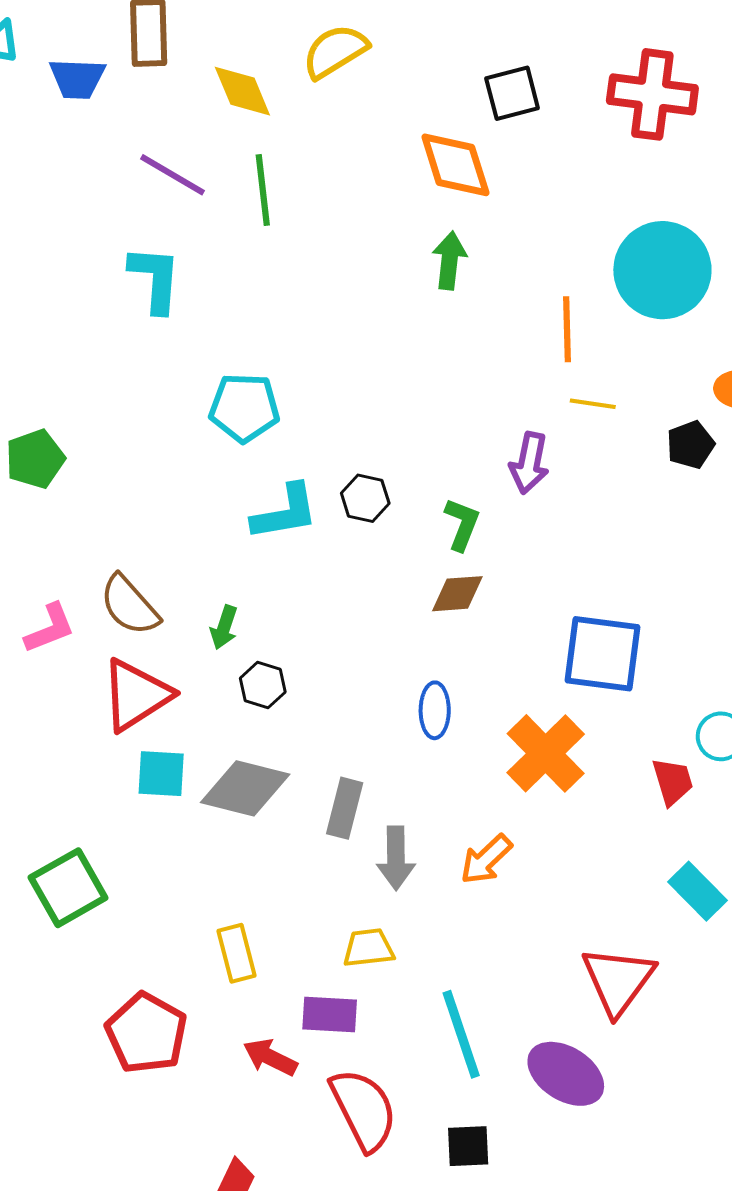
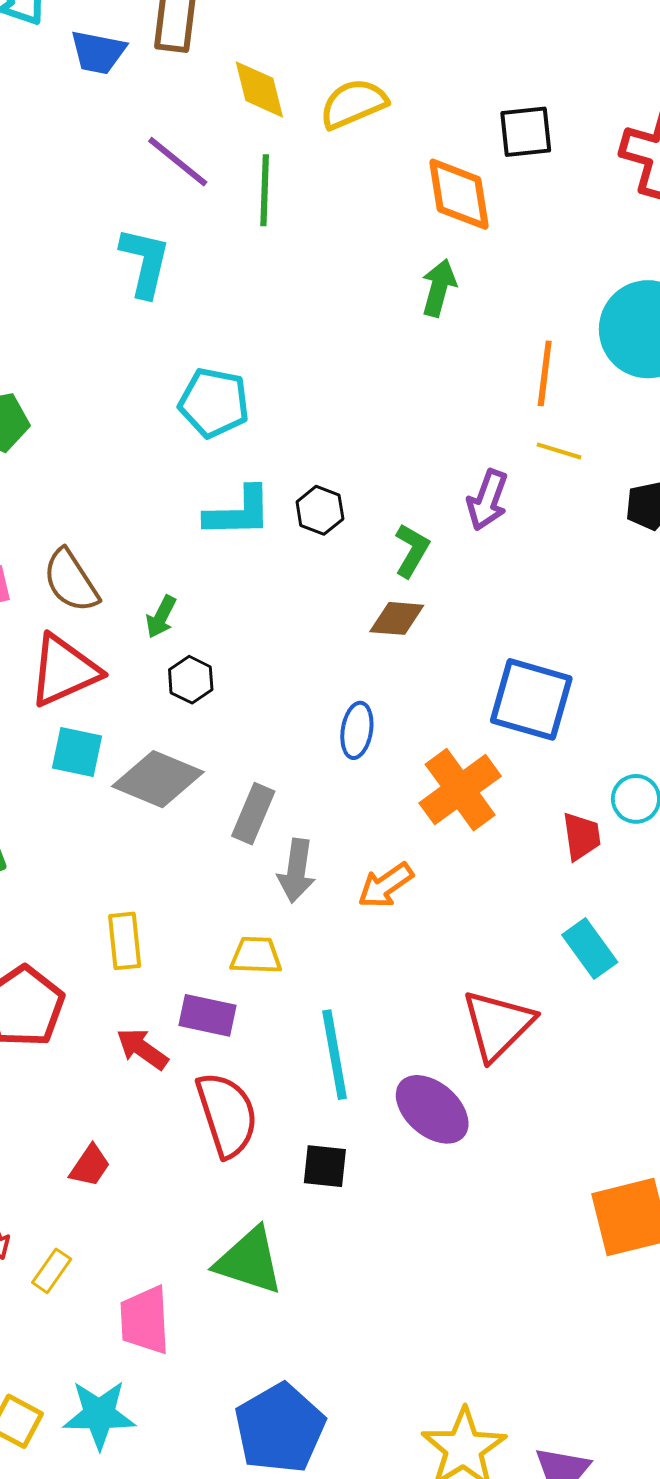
yellow semicircle: (335, 51) -> (353, 104), moved

